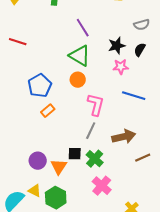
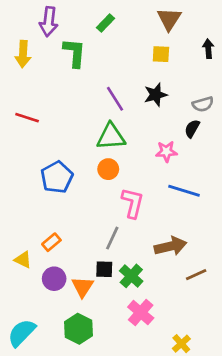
gray semicircle: (142, 25) -> (203, 104), moved
black star: (117, 46) -> (156, 95), moved
green triangle: (80, 56) -> (111, 137), turned -35
orange rectangle: (48, 111) -> (51, 242), moved
gray line: (91, 131) -> (112, 238), moved
yellow triangle: (35, 191) -> (23, 260), moved

